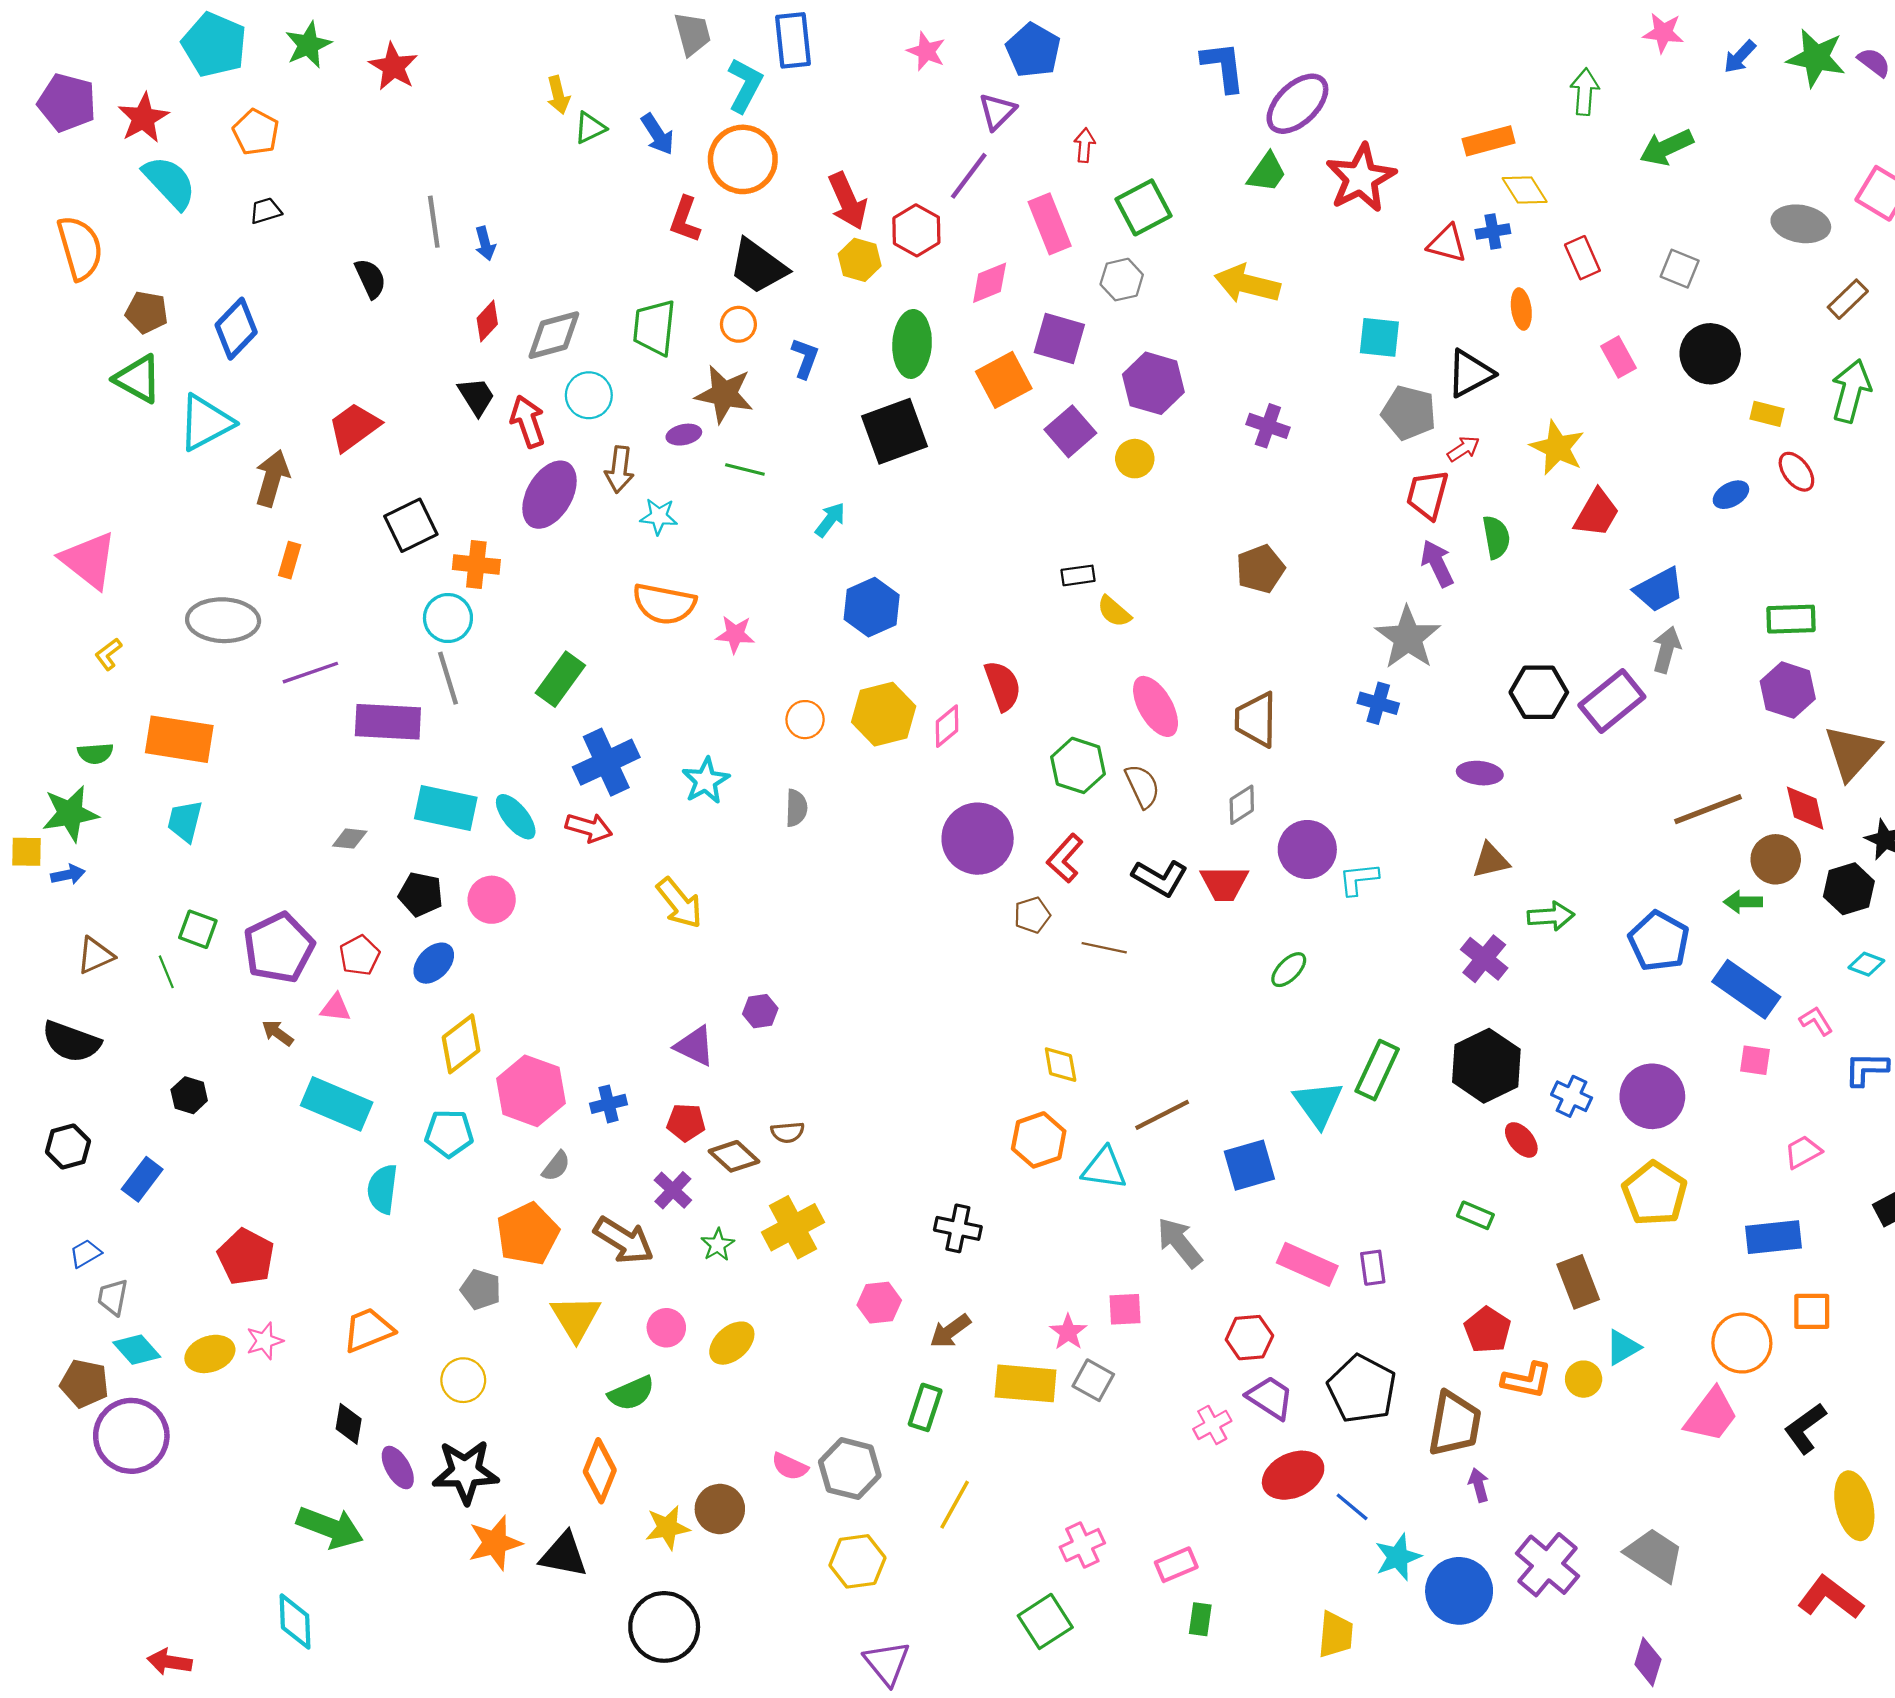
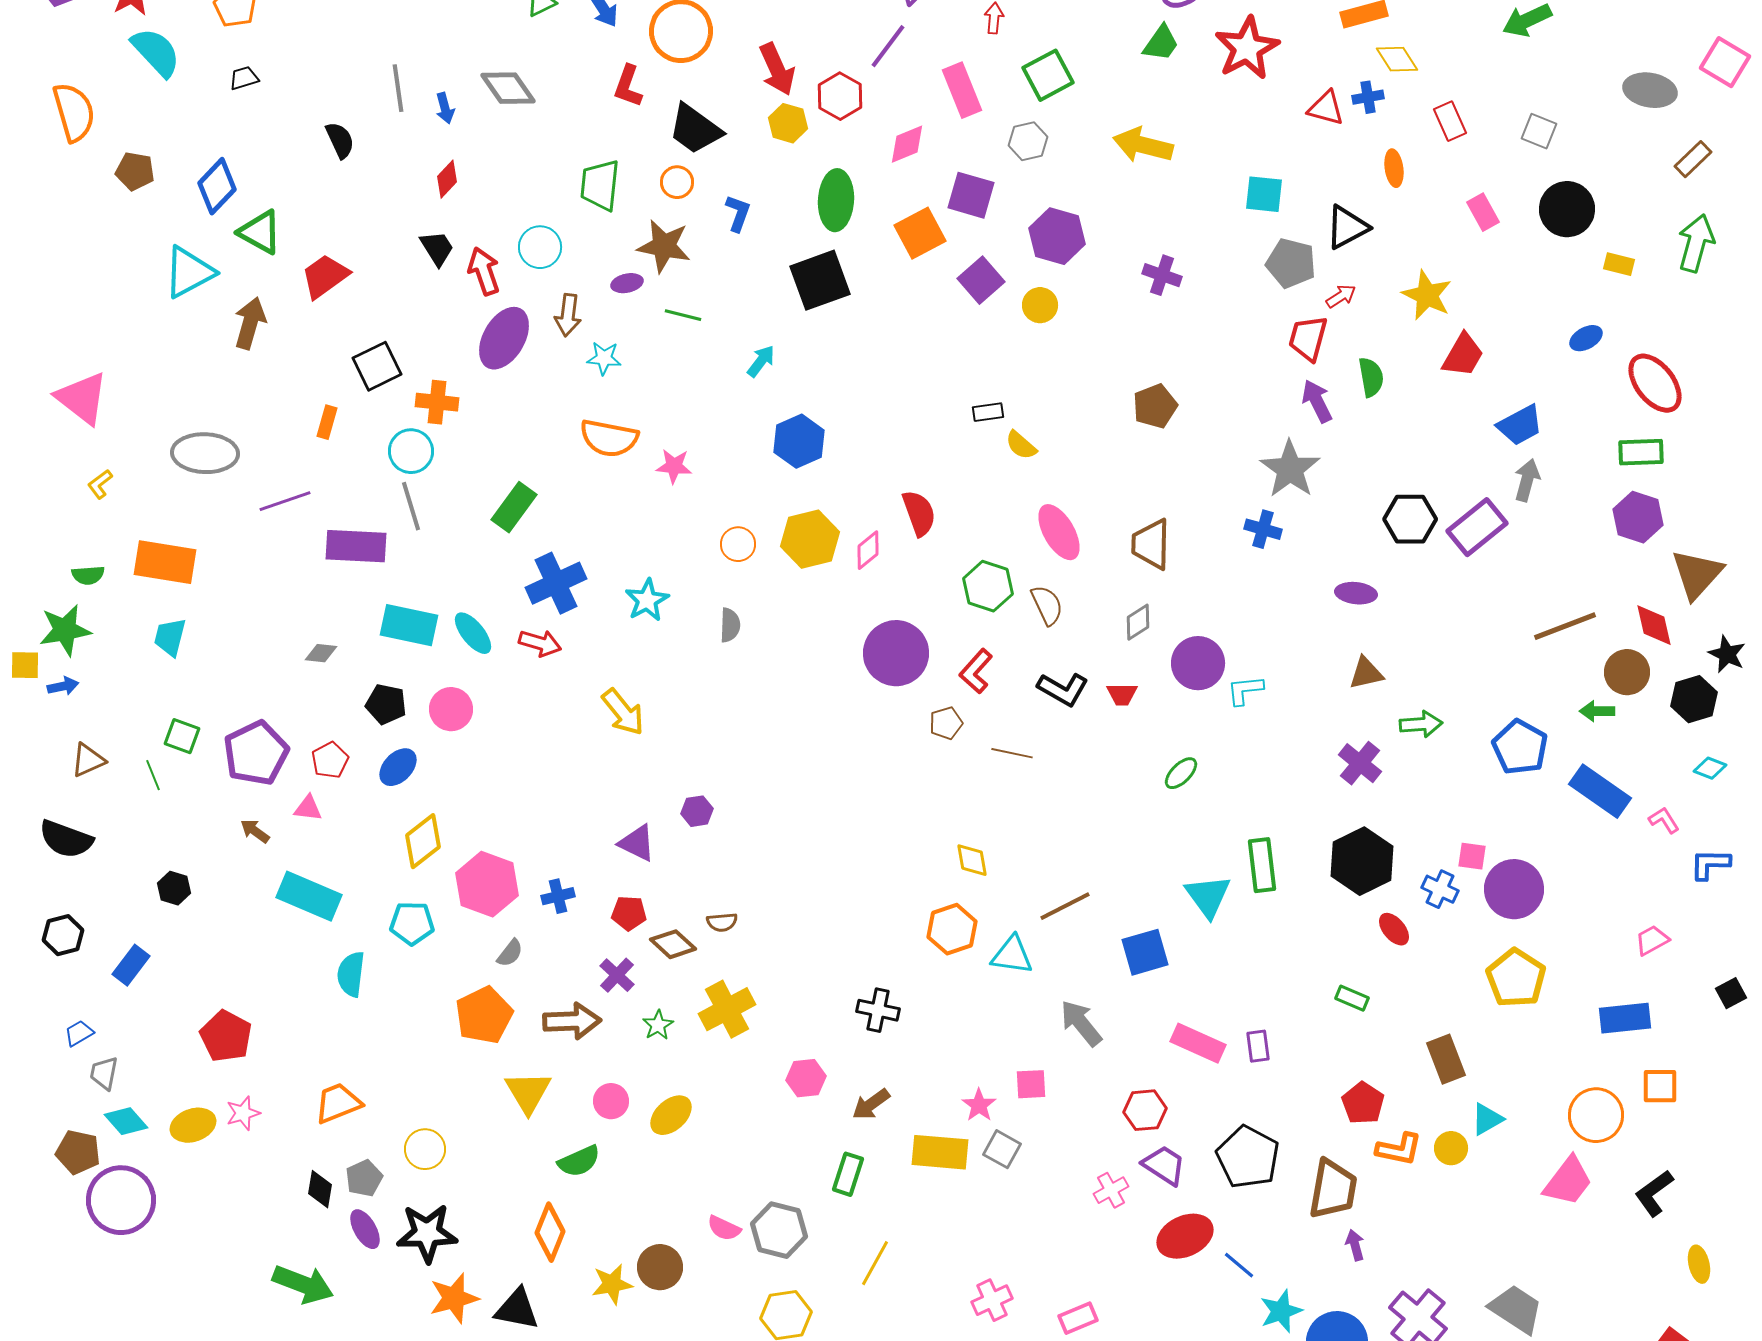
gray diamond: (554, 335) -> (508, 88), moved, turned 70
green triangle: (138, 379) -> (260, 232), moved
red ellipse: (1796, 472) -> (1655, 383), moved, size x1.6
orange rectangle: (290, 560) -> (327, 422), moved
red trapezoid: (1224, 883) -> (1122, 694), size x0.7
pink square: (1755, 1060) -> (1472, 856), moved
green rectangle: (1377, 1070) -> (1262, 865), turned -32
brown arrow: (624, 1240) -> (572, 1021), turned -34
gray pentagon: (481, 1290) -> (364, 1178), moved, turned 30
yellow ellipse: (1854, 1506) -> (1699, 1264), size x0.6

